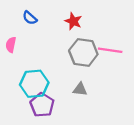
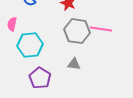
cyan hexagon: (34, 84) -> (30, 45), moved

